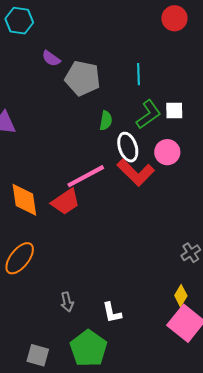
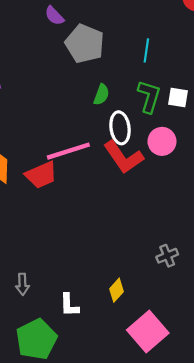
green L-shape: (148, 114) -> (149, 96), turned -48
yellow diamond: (181, 296) -> (117, 290), moved

